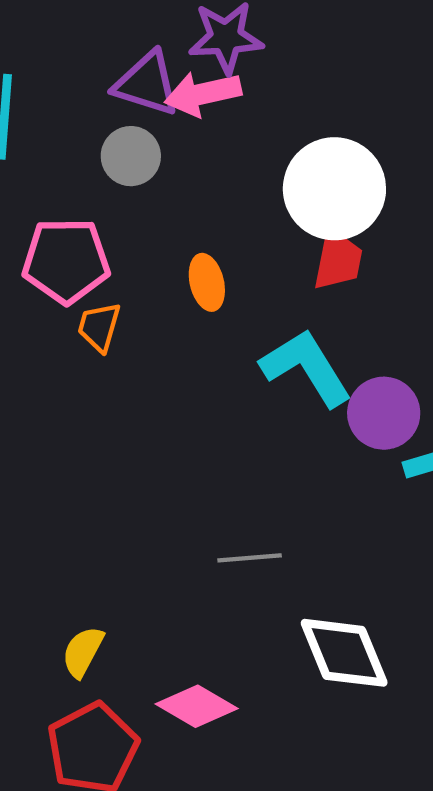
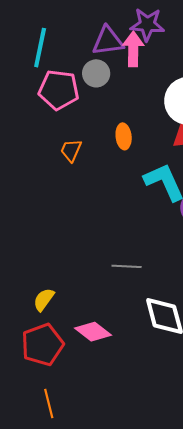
purple triangle: (147, 84) -> (108, 41), turned -32
pink arrow: (203, 94) -> (133, 49), turned 96
pink pentagon: (66, 261) -> (59, 90), moved

